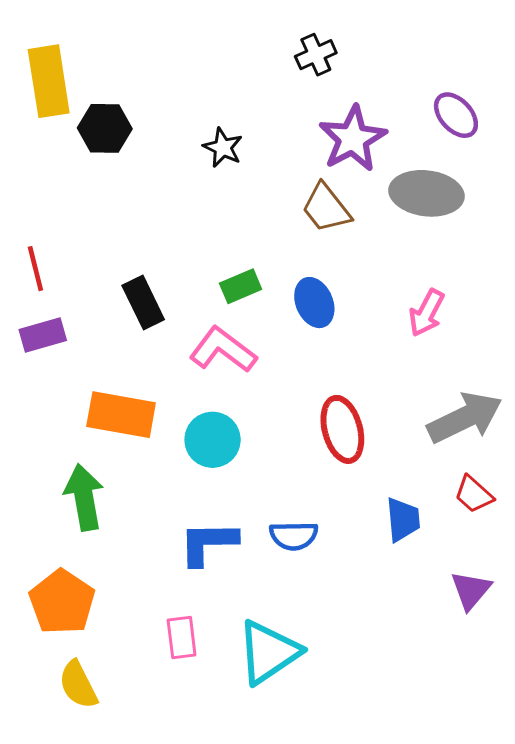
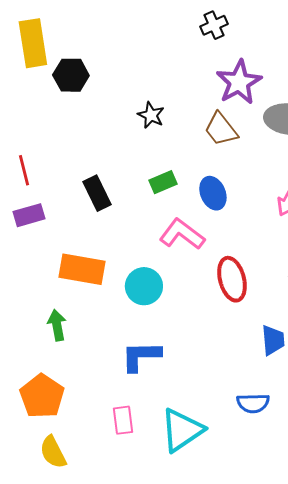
black star: (223, 148) -> (151, 115), moved
pink L-shape: (223, 350) -> (182, 234), moved
green arrow: (84, 497) -> (57, 325), size x0.7
blue semicircle: (294, 536) -> (253, 403), moved

